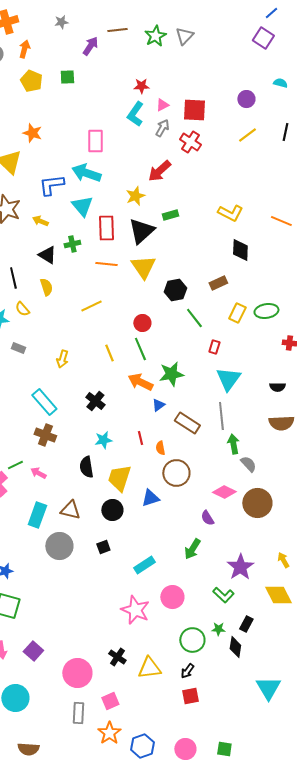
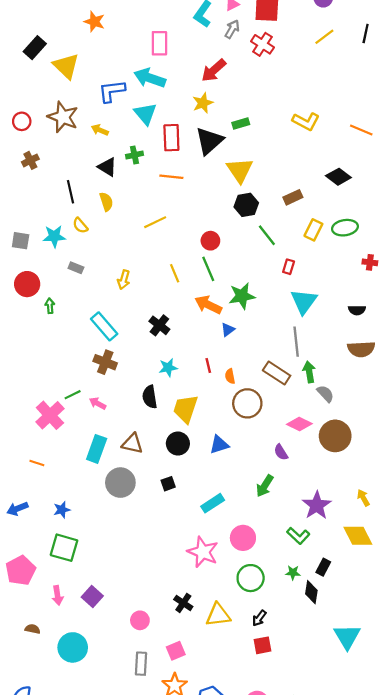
orange star: (32, 133) -> (94, 22), moved
red arrow: (159, 171) -> (214, 70), moved
black diamond: (240, 250) -> (338, 177), moved, turned -55
yellow triangle: (143, 267) -> (240, 170), moved
brown rectangle: (187, 423) -> (277, 373), moved
blue triangle: (150, 498) -> (219, 445), moved
green circle: (192, 640) -> (251, 578), moved
pink circle: (77, 673) -> (140, 620), size x0.6

